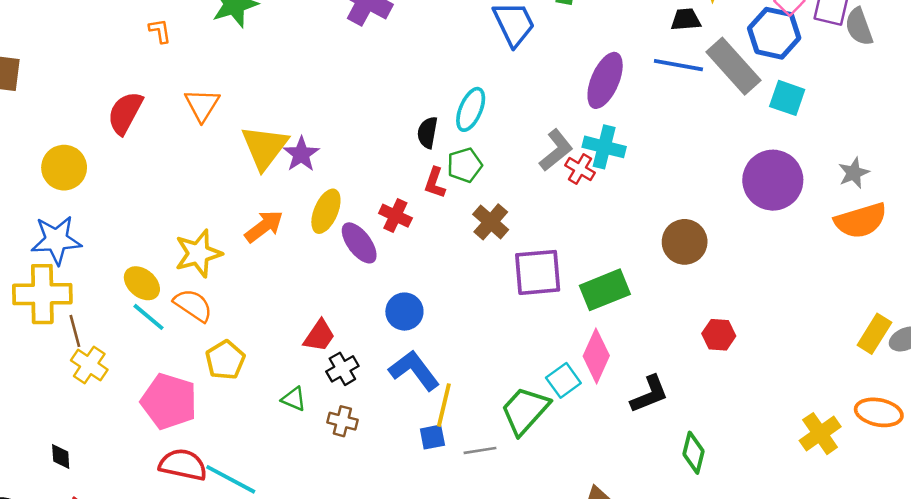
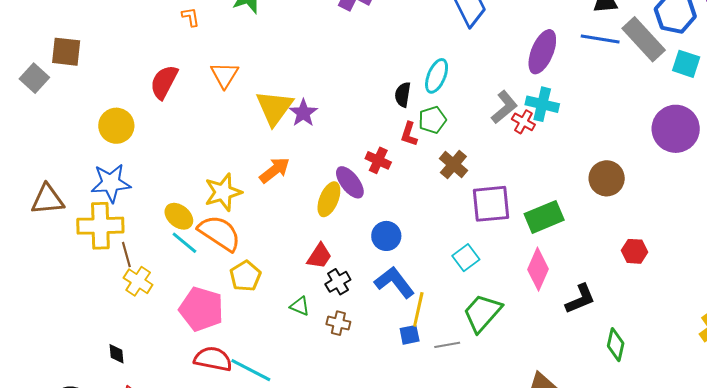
yellow ellipse: (326, 211) -> (329, 199), moved
orange semicircle: (193, 305) -> (219, 233), size x1.4
cyan square: (563, 380) -> (466, 258), moved

